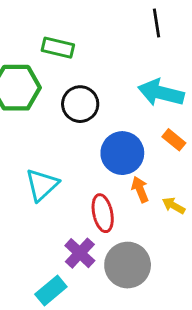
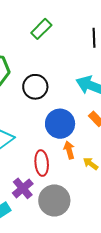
green rectangle: (58, 48) -> (41, 29), moved, turned -65

